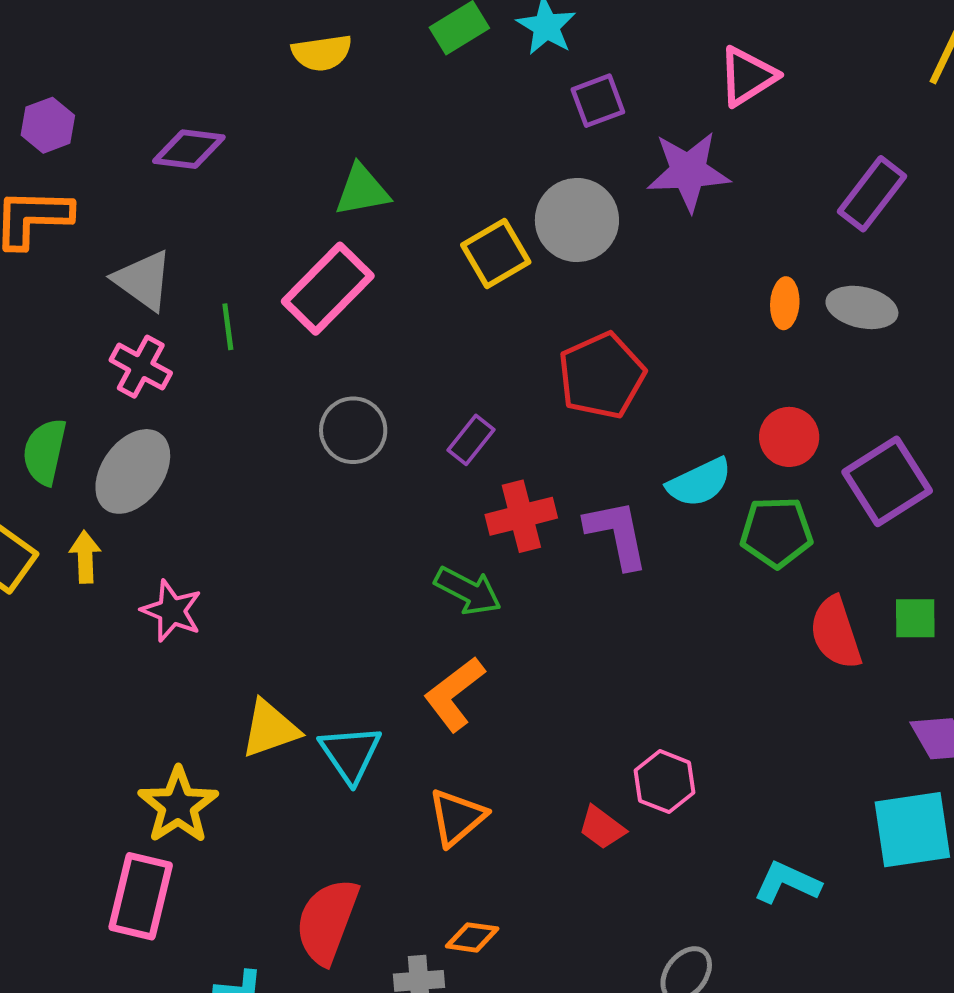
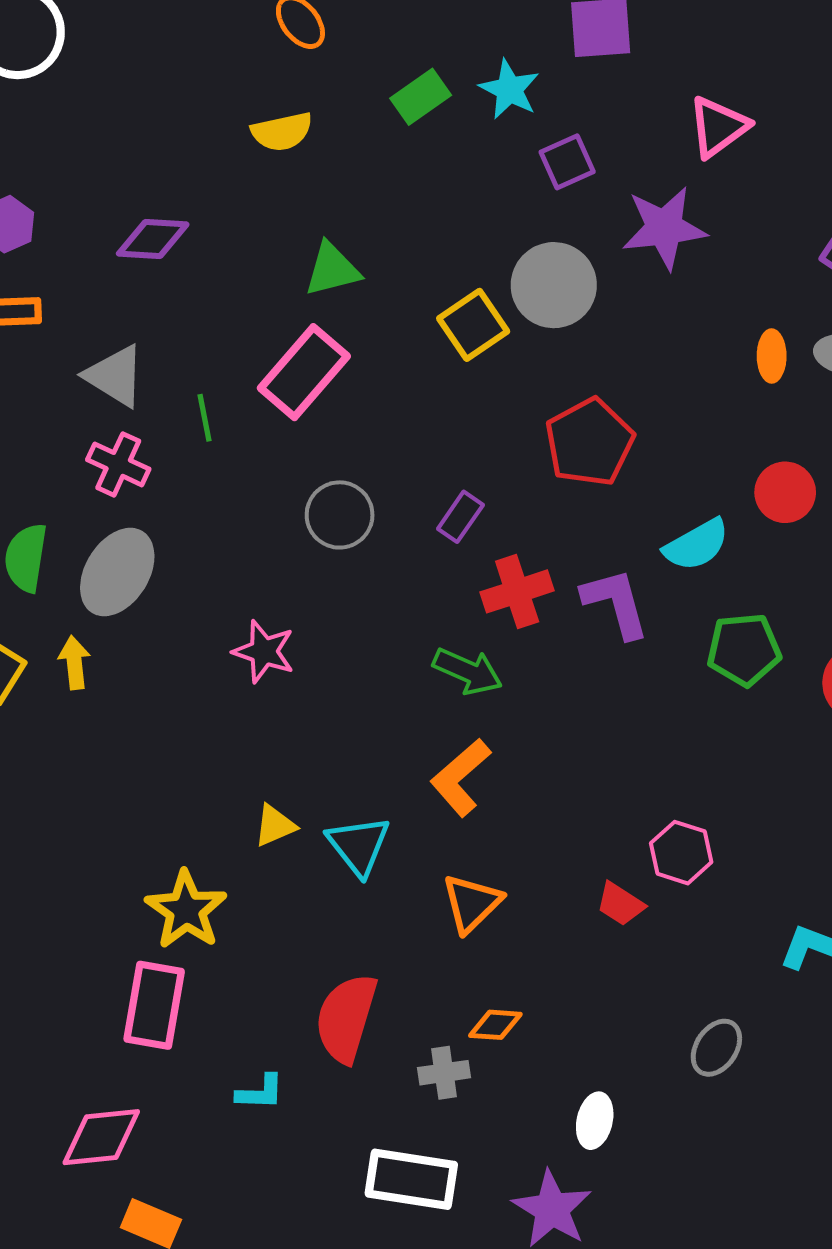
green pentagon: (776, 532) -> (744, 650), moved
pink star: (172, 611) -> (264, 651), moved
yellow triangle: (270, 729) -> (275, 826), size x0.7

